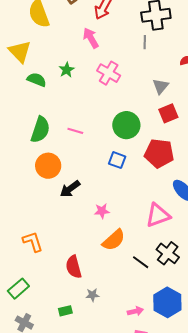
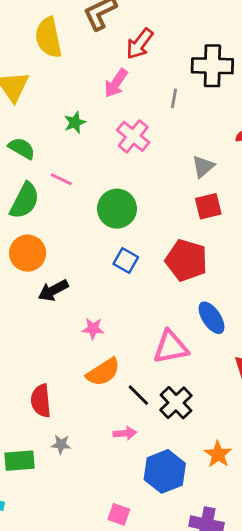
pink arrow: (91, 38) -> (116, 83), turned -125
gray line: (145, 42) -> (174, 98), moved
green semicircle: (37, 80) -> (22, 148), moved
green circle: (126, 125) -> (117, 209), moved
pink line: (75, 131) -> (61, 179), moved
black line: (141, 262) -> (138, 395), moved
green rectangle: (65, 311) -> (20, 461), size x1.5
pink arrow: (135, 311) -> (125, 433), moved

